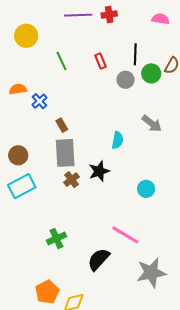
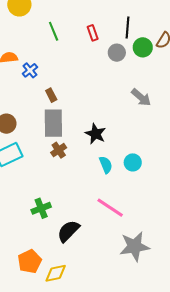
cyan semicircle: (118, 140) -> (106, 165), moved, turned -36
black star: (99, 171) -> (95, 134), moved, turned -30
black semicircle: (99, 259) -> (68, 231), moved

